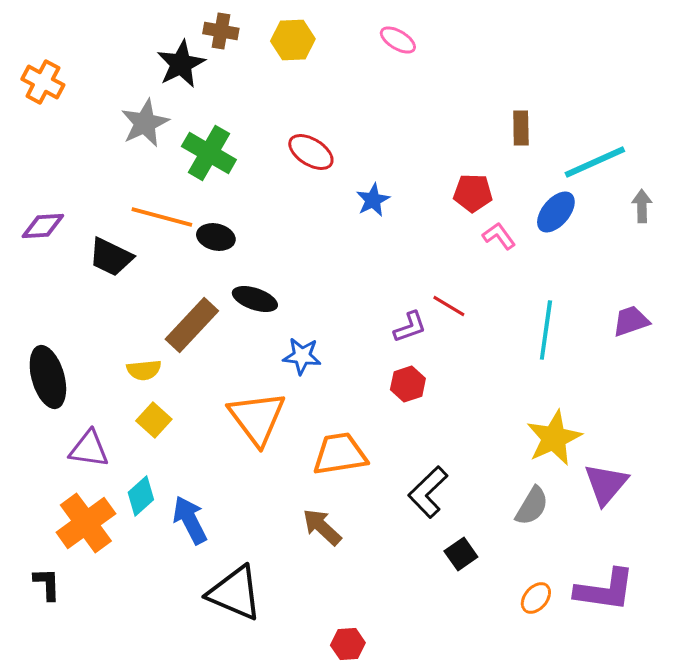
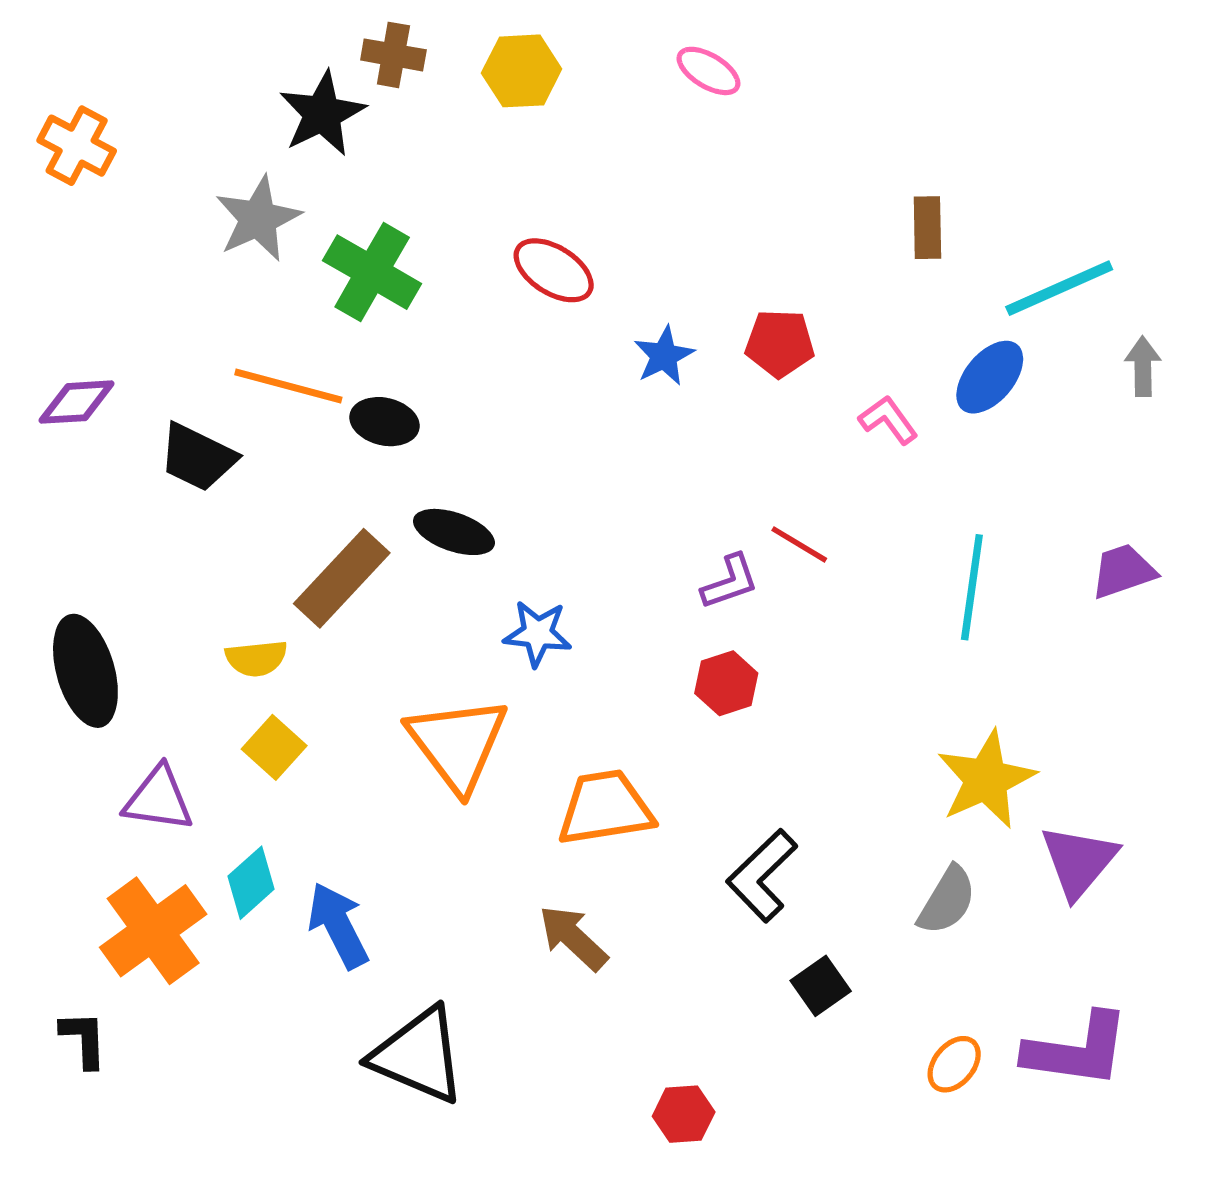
red pentagon: (473, 193) -> (780, 343), moved
red hexagon: (348, 644) -> (684, 1114), moved

